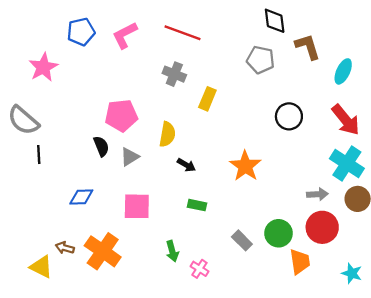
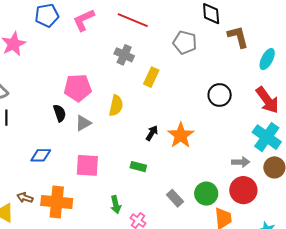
gray pentagon: (261, 60) -> (185, 42), moved
black arrow: (186, 165) -> (152, 133), moved, turned -91
orange cross: (103, 251) -> (57, 202), turned -32

